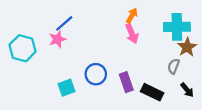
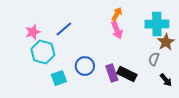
blue line: (64, 23) -> (64, 29), moved
pink star: (57, 39) -> (33, 32), moved
cyan hexagon: (23, 48) -> (43, 52), moved
black rectangle: (152, 92) -> (127, 74), moved

